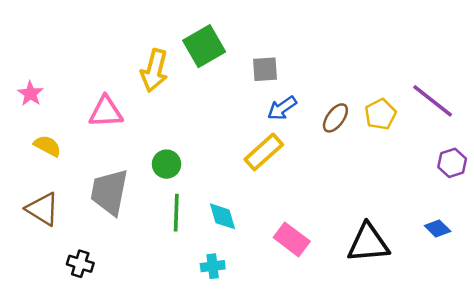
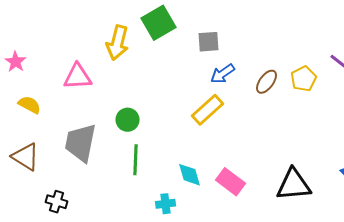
cyan diamond: (222, 216) -> (190, 175), moved

